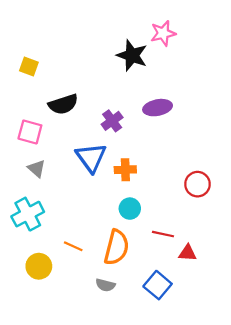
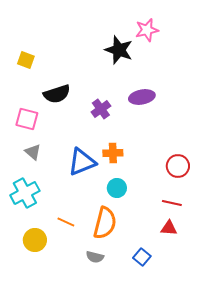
blue triangle: (91, 158) -> (82, 162), moved, turned 44
red line: (163, 234) -> (172, 203), moved
blue square: (158, 285) -> (142, 257), size x0.7

